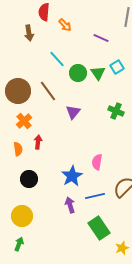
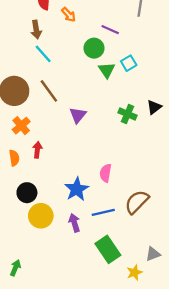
brown arrow: (29, 33) -> (36, 30), moved
cyan line: (57, 59) -> (43, 54), moved
green circle: (78, 73) -> (94, 48), moved
yellow circle: (22, 216) -> (41, 216), moved

